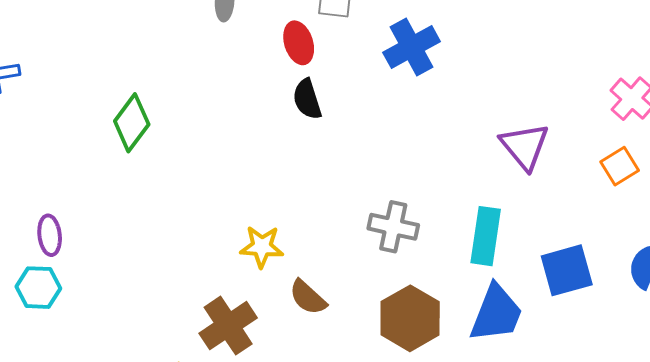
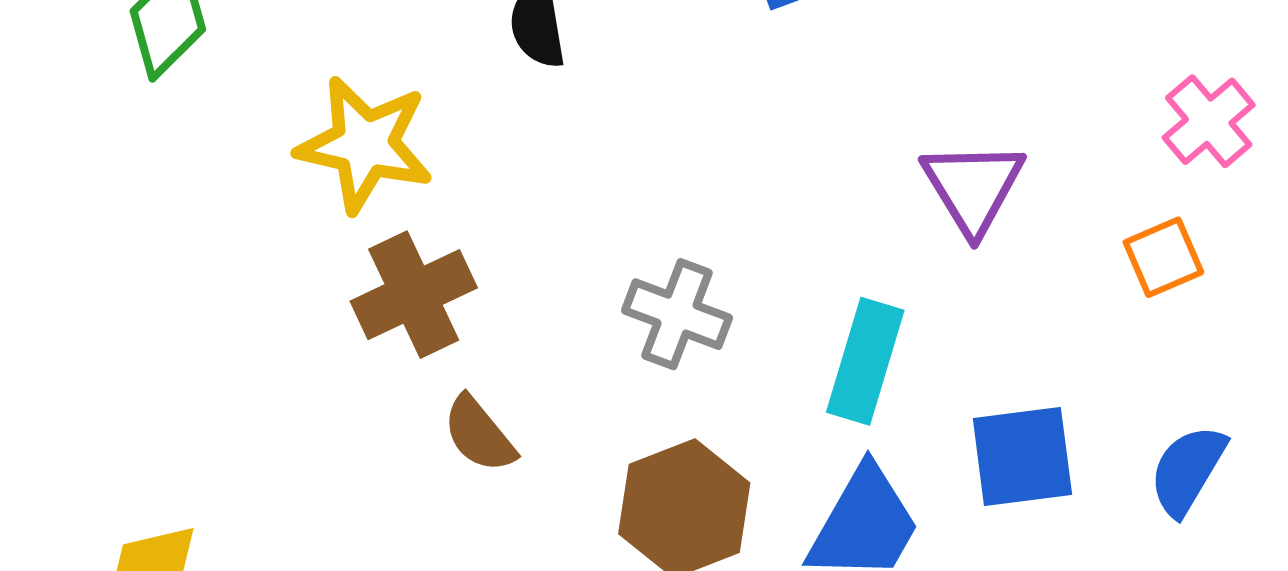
yellow star: (262, 247) -> (365, 144), moved, size x1.5
brown cross: (228, 326) -> (414, 295), moved

